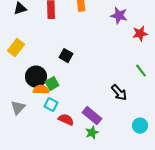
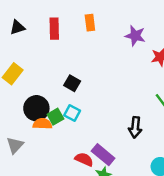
black arrow: (119, 93) -> (135, 127), turned 48
cyan square: (51, 105) -> (72, 113), moved
red semicircle: (66, 120) -> (84, 159), moved

